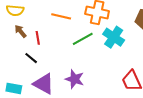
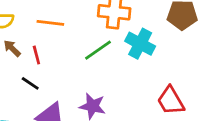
orange line: (61, 16) -> (50, 23), moved

